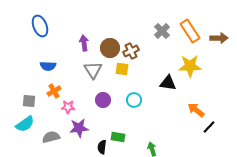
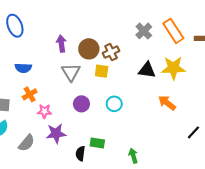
black triangle: (168, 83) -> (147, 70), moved
orange arrow: (196, 110) -> (167, 103), moved
gray semicircle: (51, 137) -> (26, 143), turned 144

